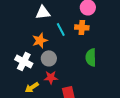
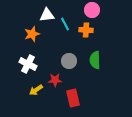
cyan line: (61, 29) -> (65, 24), moved
orange star: (40, 40) -> (32, 34), moved
gray circle: (49, 58) -> (69, 61), moved

